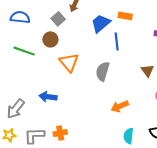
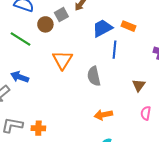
brown circle: (50, 39) -> (45, 24), moved
gray semicircle: (103, 71) -> (94, 76), turned -42
blue arrow: (48, 97) -> (20, 77), moved

